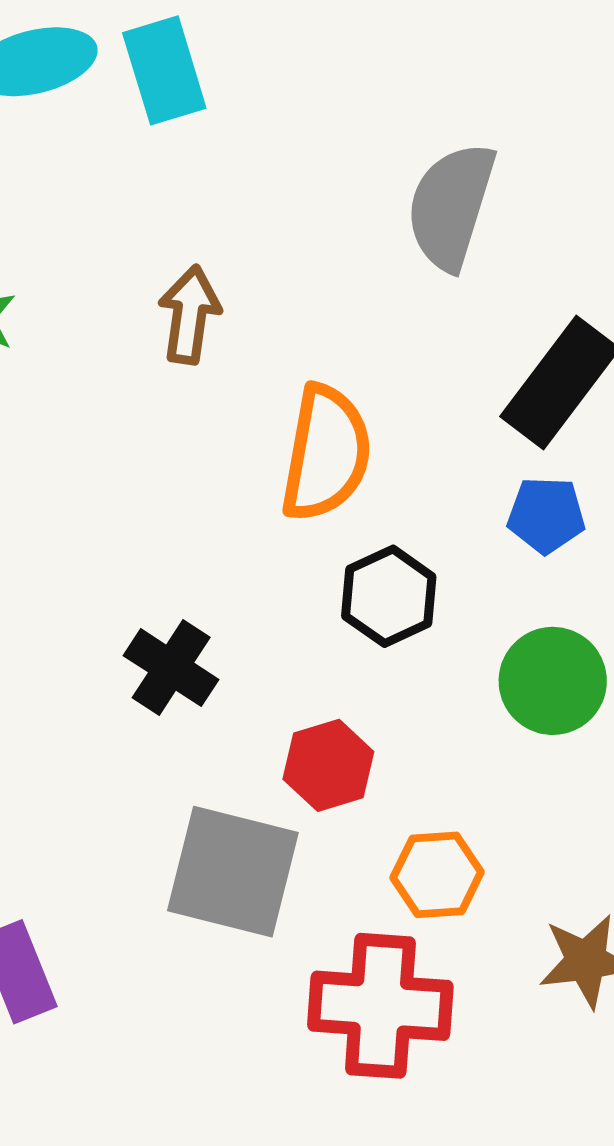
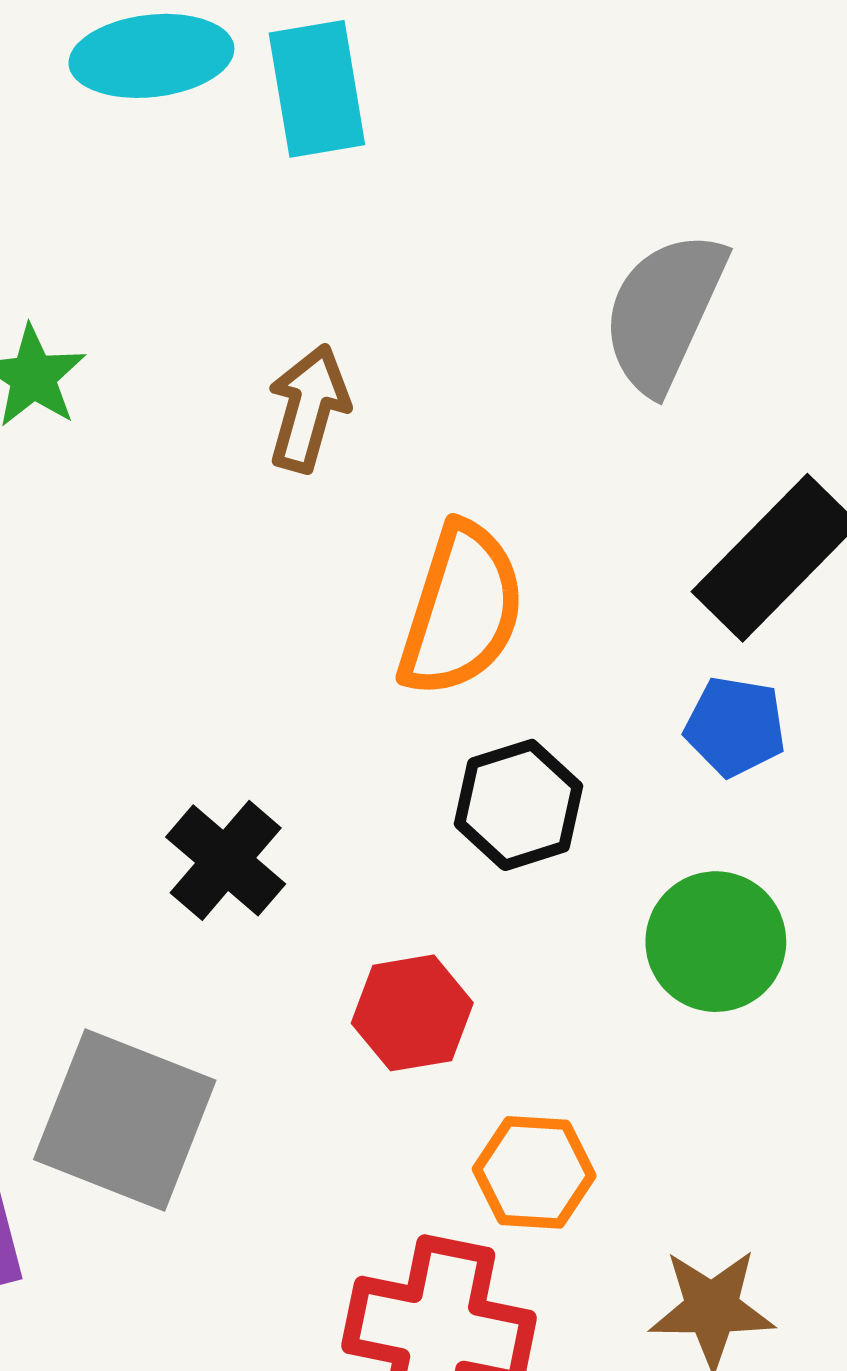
gray square: (233, 872) -> (125, 1120), moved

